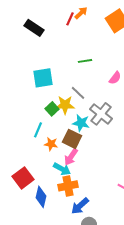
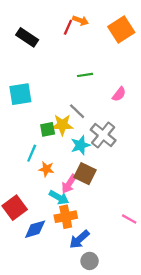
orange arrow: (81, 13) -> (80, 20), turned 64
cyan square: (43, 78) -> (20, 94), moved
green square: (52, 109) -> (48, 129), turned 32
cyan star: (81, 123) -> (80, 145), turned -30
brown square: (72, 139) -> (85, 174), moved
blue diamond: (41, 197) -> (35, 229), turned 60

